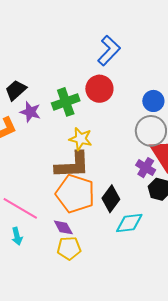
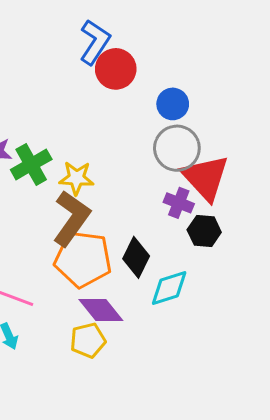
red circle: (99, 89) -> (116, 69), moved
green cross: (66, 102) -> (31, 164), moved
brown L-shape: (73, 165) -> (72, 218), turned -42
purple diamond: (63, 227) -> (101, 310), moved, size x1.4

